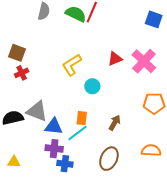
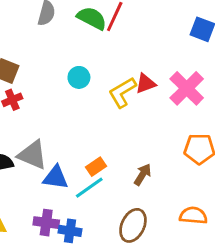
yellow L-shape: (72, 65) -> (122, 92), moved
cyan circle: (92, 86) -> (79, 77), moved
orange rectangle: (82, 118) -> (96, 167), turned 48
purple cross: (54, 149) -> (46, 223), moved

